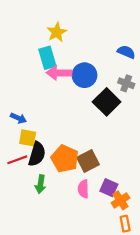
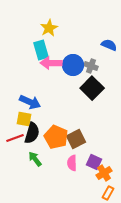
gray cross: (126, 83) -> (91, 66), moved
blue arrow: (18, 118) -> (30, 102), moved, size x1.5
green arrow: (40, 184) -> (35, 159), turned 133
orange rectangle: (125, 224) -> (108, 193), turned 40

